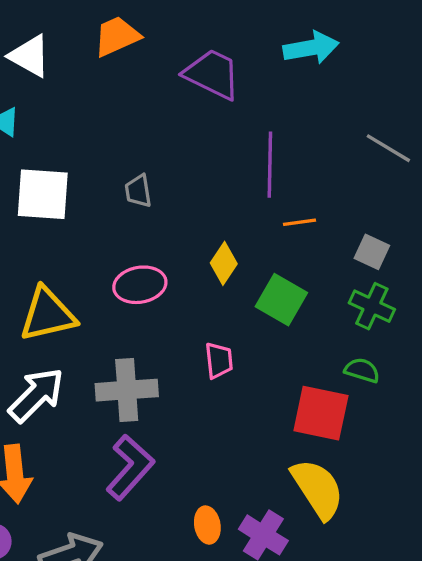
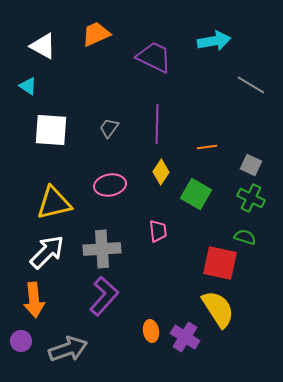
gray line: (388, 148) -> (251, 85), moved
purple line: (270, 165) -> (157, 124), moved
gray trapezoid: (138, 191) -> (109, 128), turned 45

